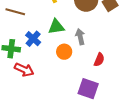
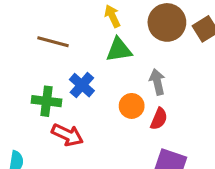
green triangle: (56, 27) -> (119, 50), moved
red semicircle: (99, 60) -> (159, 119), moved

